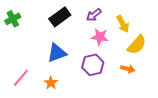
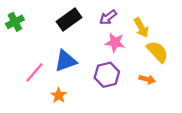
yellow semicircle: (137, 45) -> (157, 52), turned -85
pink line: (21, 78) -> (34, 72), moved

